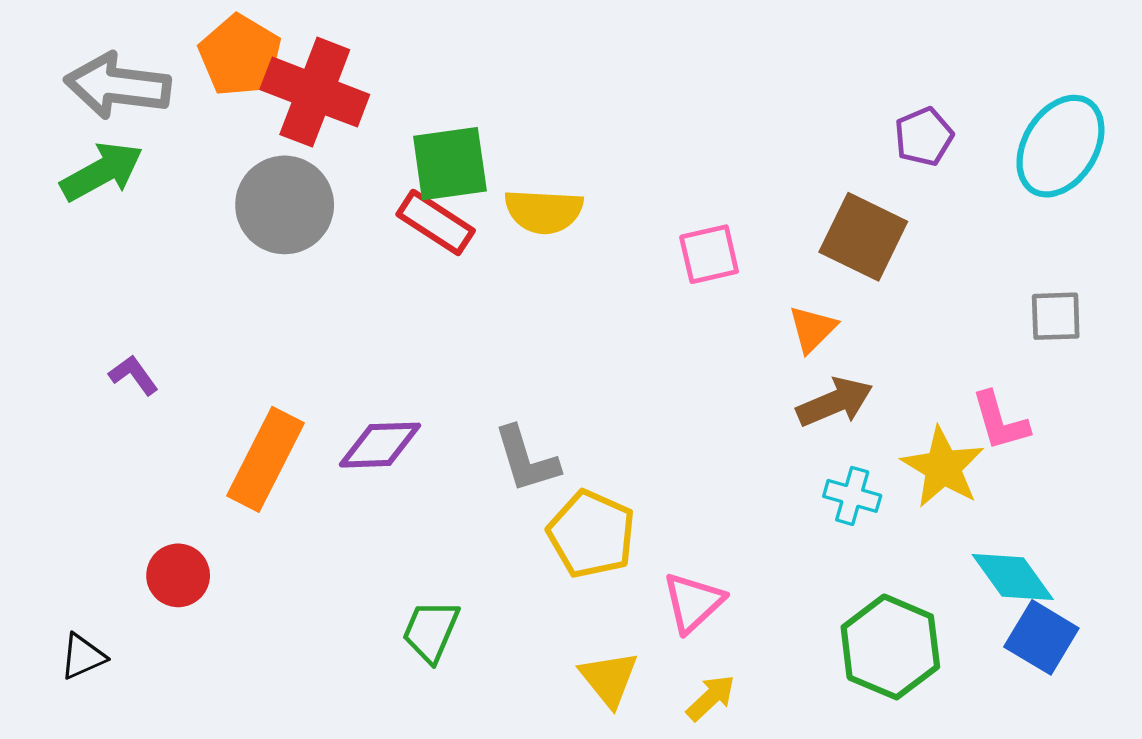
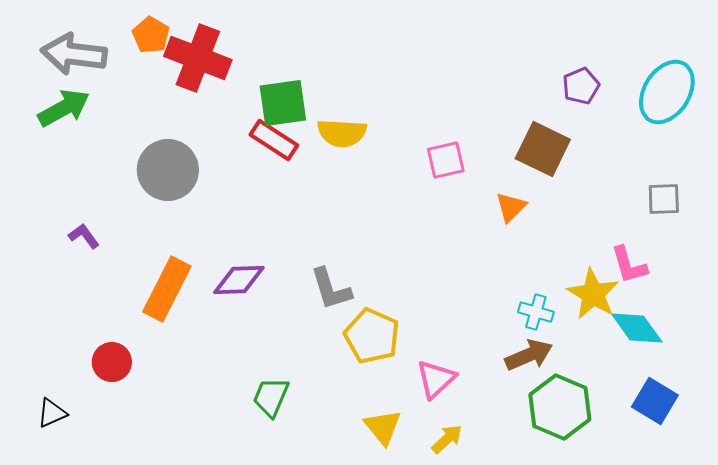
orange pentagon: (240, 55) -> (151, 35), size x0.7
gray circle: (285, 205) -> (168, 170), moved
brown arrow: (835, 402) -> (529, 355), moved
cyan diamond: (1013, 577) -> (637, 328), moved

